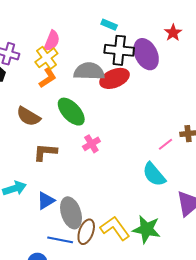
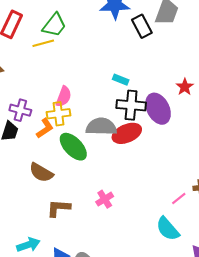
yellow cross: (46, 58) -> (58, 114), turned 30
orange L-shape: (48, 78) -> (45, 128), moved
green ellipse: (71, 112) -> (73, 147), moved

